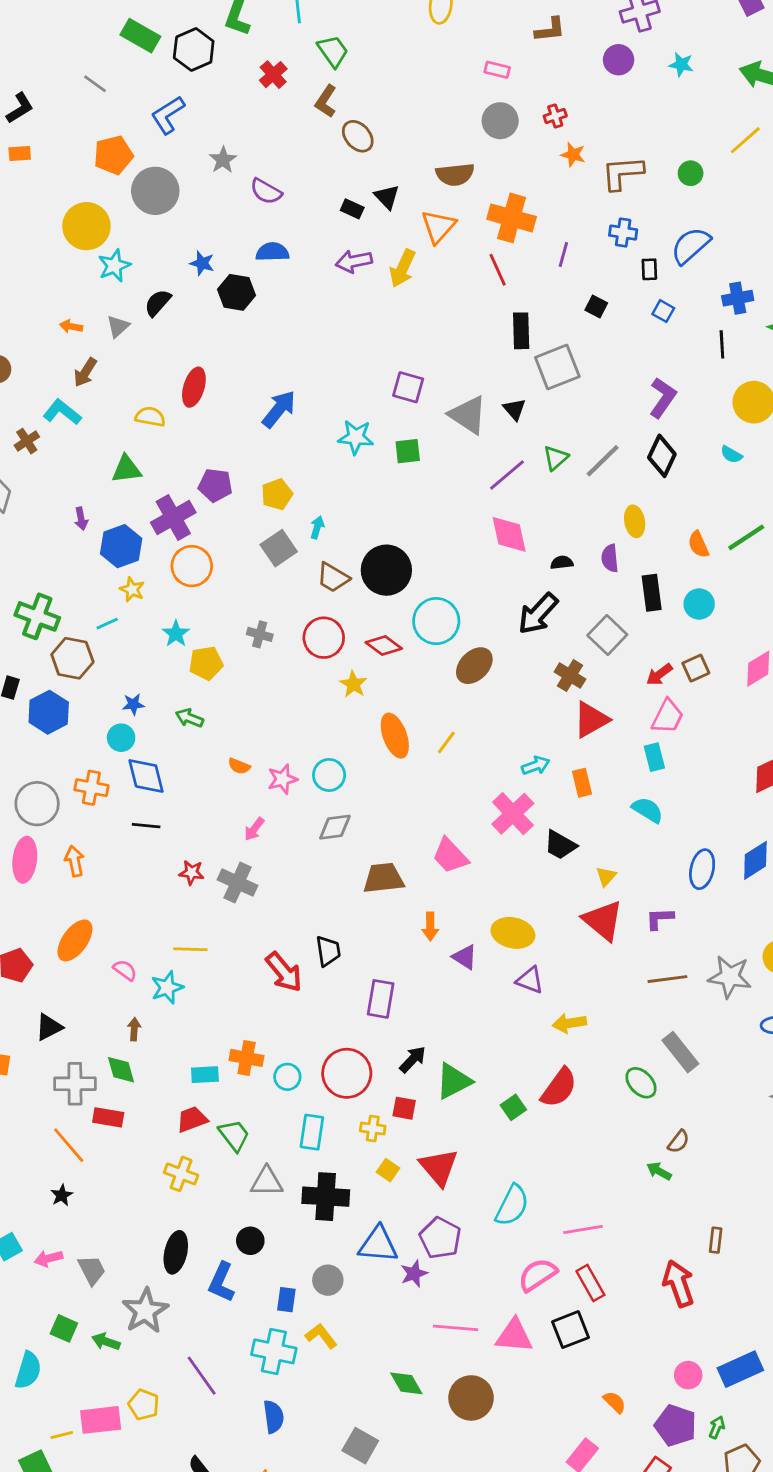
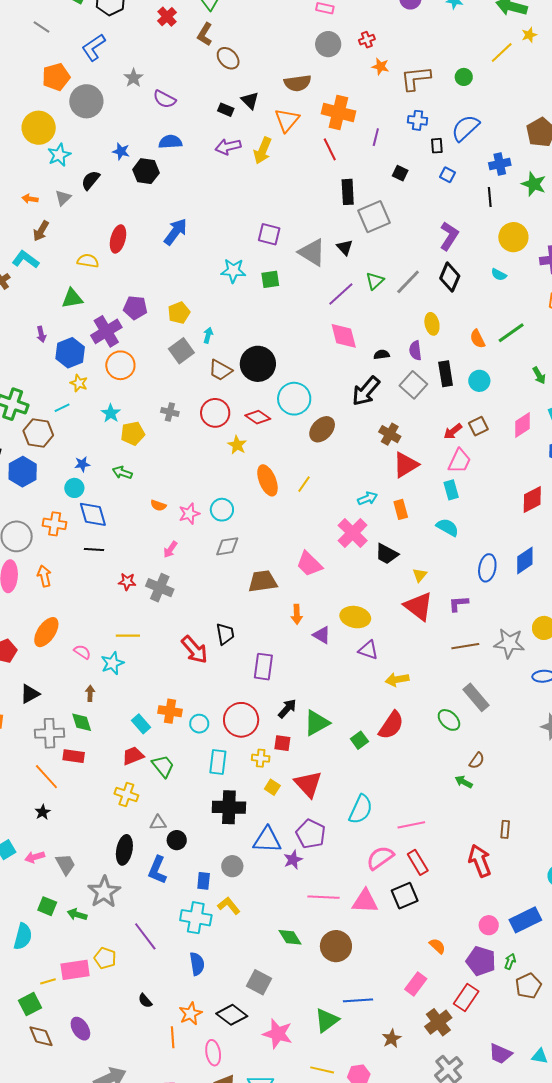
blue arrow: (279, 409) -> (176, 232), moved
gray square: (607, 635) -> (413, 385), moved
cyan rectangle: (205, 1075) -> (141, 724), turned 54
gray triangle: (267, 1182) -> (158, 823), moved, size x0.7

